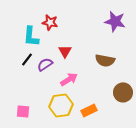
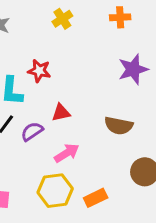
purple star: (115, 21) -> (133, 69), turned -30
red triangle: (65, 51) -> (61, 113), turned 48

